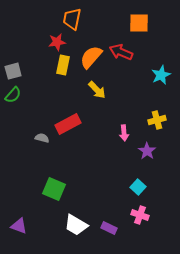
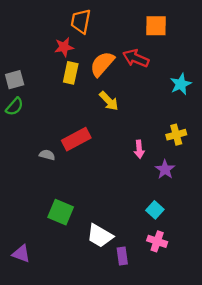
white trapezoid: (76, 225) -> (100, 236), moved
purple rectangle: (109, 228) -> (122, 256), turned 56

